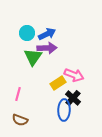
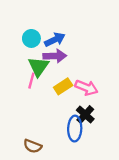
yellow rectangle: (58, 83) -> (63, 86), moved
pink line: (18, 94) -> (31, 81), moved
brown semicircle: (20, 120) -> (33, 146), moved

